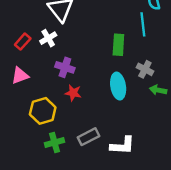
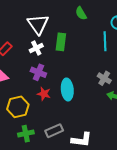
white cross: (48, 38) -> (36, 48), moved
green rectangle: (118, 45) -> (61, 42), moved
cyan ellipse: (118, 86) -> (67, 90), moved

